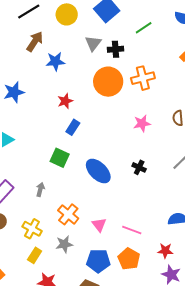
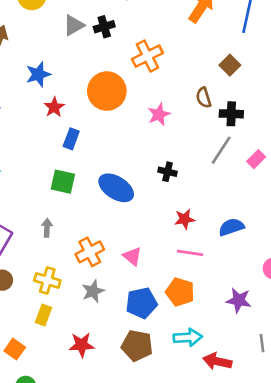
gray triangle: (93, 43) -> (74, 25), turned 36
blue star: (55, 61) -> (38, 74), moved
orange circle: (108, 82) -> (107, 91), moved
orange cross: (68, 214) -> (90, 252), turned 35
pink line: (132, 230) -> (190, 253), moved
red star: (165, 251) -> (185, 219), moved
yellow rectangle: (35, 255) -> (44, 315), moved

